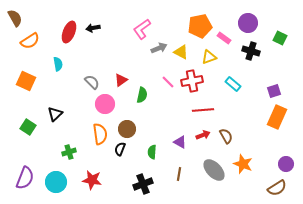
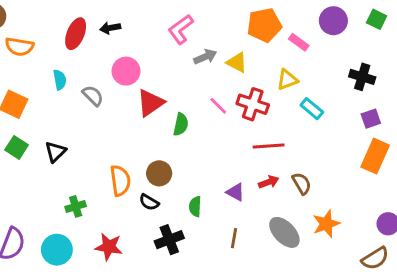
green square: (280, 38) -> (377, 19), moved
orange semicircle: (30, 41) -> (19, 47), turned 42
black cross: (251, 51) -> (362, 77), moved
yellow triangle: (209, 57) -> (287, 80), moved
red triangle: (121, 80) -> (150, 103), size x1.5
red cross: (192, 81) -> (253, 104), turned 30
gray semicircle: (92, 82) -> (93, 96), moved
pink circle: (105, 104) -> (126, 71), moved
green square: (28, 127) -> (17, 147), moved
black semicircle: (120, 149) -> (149, 202), turned -80
orange star: (243, 164) -> (326, 224), turned 30
black cross: (143, 184) -> (169, 240), moved

